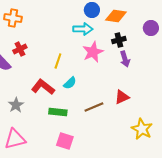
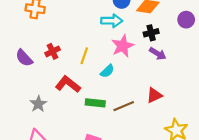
red cross: (20, 49) -> (53, 51), moved
purple arrow: (125, 59) -> (158, 54), turned -42
cyan semicircle: (70, 83) -> (107, 71), moved
green rectangle: (58, 112) -> (95, 103), moved

